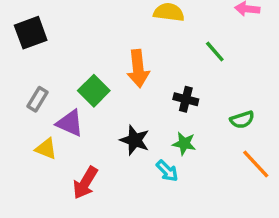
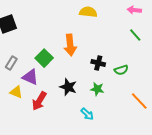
green line: (215, 51) -> (135, 35), moved
green semicircle: (242, 120) -> (121, 70), moved
cyan arrow: (167, 171) -> (87, 114), moved
red arrow: (85, 183) -> (39, 101), moved

